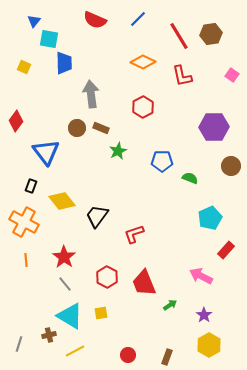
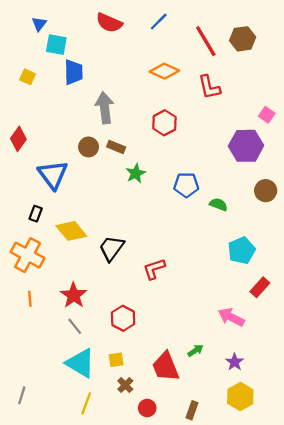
pink square: (232, 75) -> (267, 115), moved
red trapezoid: (144, 283) -> (166, 367), moved
brown cross: (49, 335) -> (125, 385), moved, turned -32
yellow line: (75, 351) -> (86, 403), turned -42

